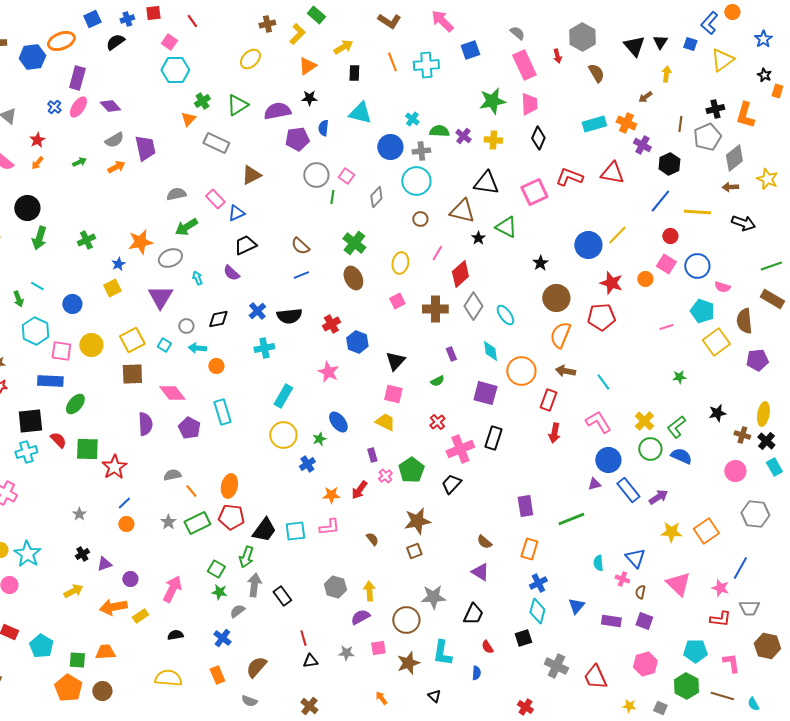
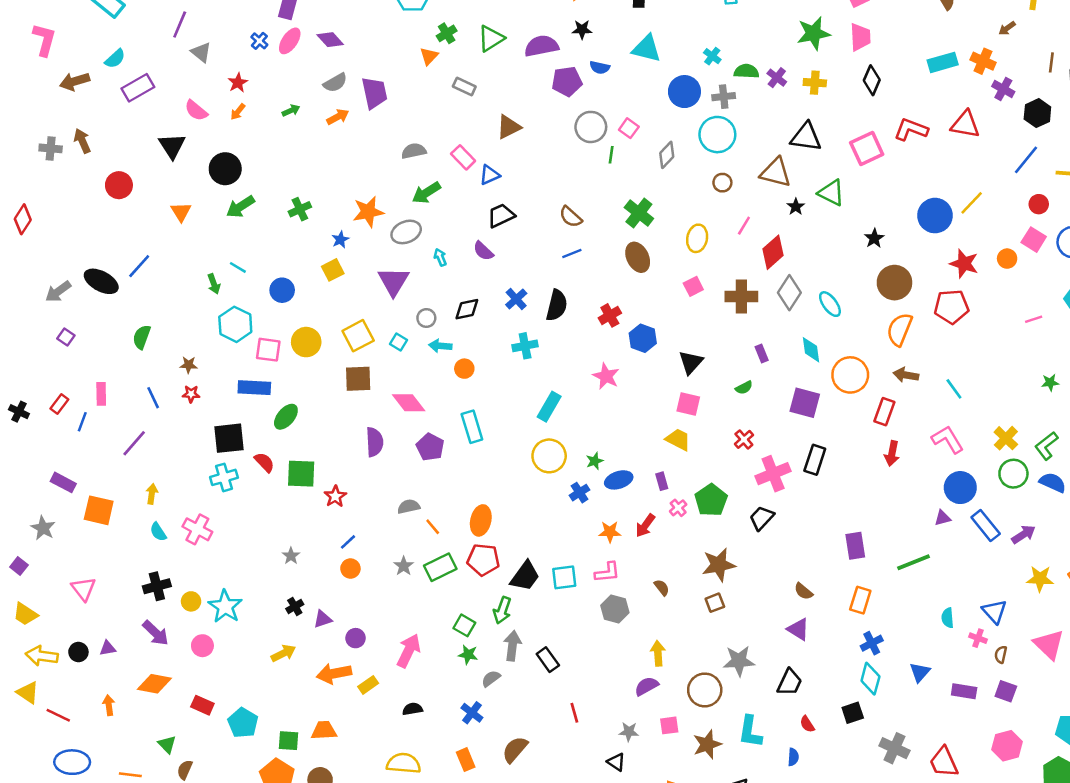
blue semicircle: (323, 128) -> (600, 67), turned -84
gray rectangle: (216, 143) -> (464, 86), size x0.7
green arrow: (39, 238) -> (240, 207), turned 40
black semicircle: (289, 316) -> (557, 305), turned -70
blue ellipse: (338, 422) -> (619, 480), moved, turned -70
red star: (114, 467) -> (335, 496), size x0.7
gray hexagon: (335, 587) -> (615, 609), moved
black triangle: (310, 661) -> (616, 762), moved, turned 42

